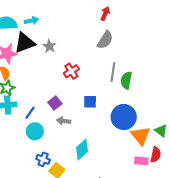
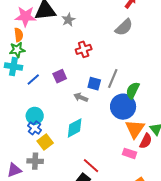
gray line: (113, 72) -> (113, 78), moved
green semicircle: (126, 80) -> (133, 90), moved
gray arrow: (64, 121) -> (81, 97), moved
cyan circle: (35, 131) -> (35, 116), moved
red semicircle: (156, 155) -> (146, 141), moved

